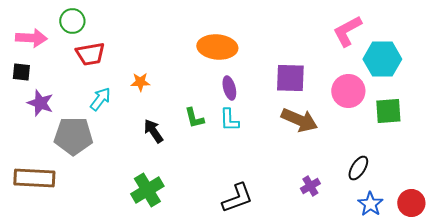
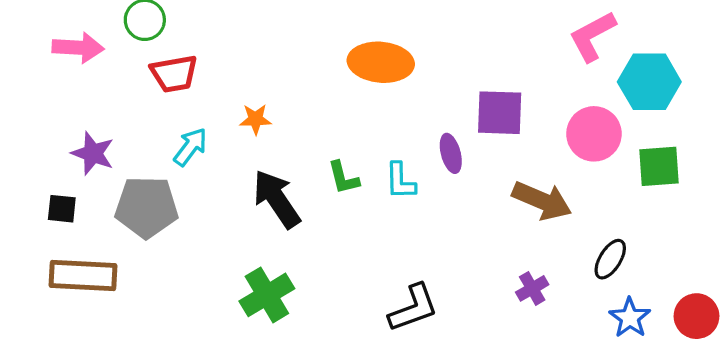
black square: (21, 72) -> (62, 209), moved
purple ellipse: (229, 88) -> (451, 153), moved
brown arrow: (299, 120) -> (542, 201), moved
black arrow: (153, 131) -> (277, 199), size x1.5

